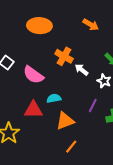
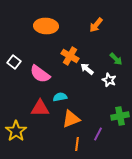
orange arrow: (91, 25) -> (96, 25), turned 98
purple line: (93, 106) -> (98, 134), moved
orange line: (71, 147) -> (77, 144), turned -32

